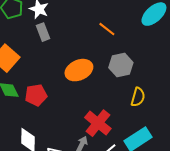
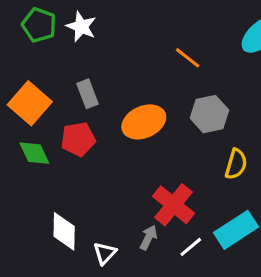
gray rectangle: (43, 32) -> (88, 94), moved
red pentagon: (36, 95) -> (78, 139), moved

